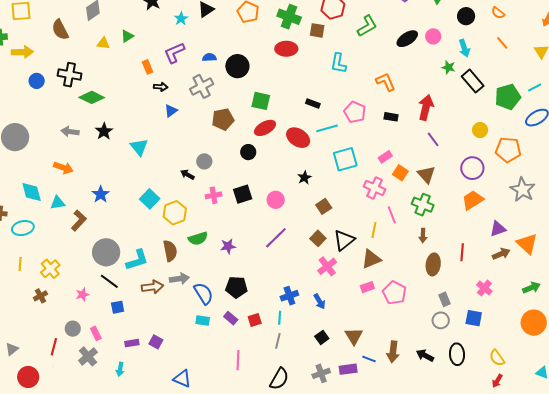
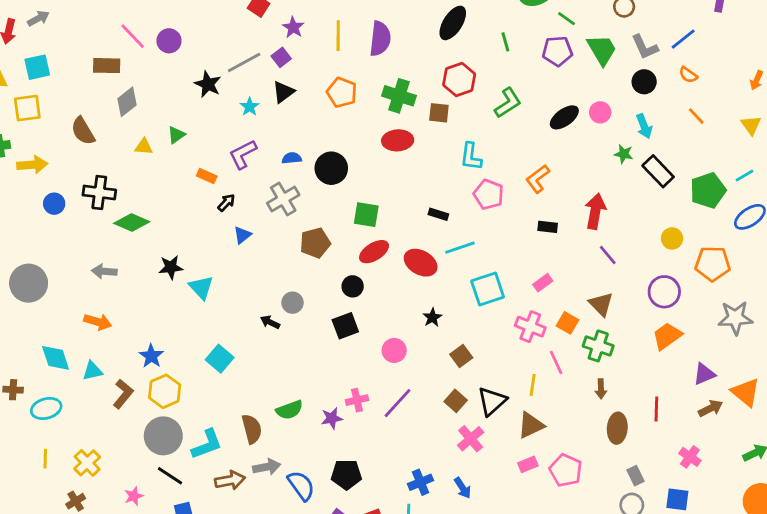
orange rectangle: (147, 67) -> (207, 176), turned -40
orange L-shape: (386, 82) -> (538, 179), turned -100
black arrow: (161, 87) -> (226, 203), turned -48
pink pentagon: (355, 112) -> (489, 194), moved
black star: (104, 131) -> (171, 267), moved, turned 30
orange square: (400, 173) -> (568, 323), moved
gray star: (523, 190) -> (735, 318), turned -30
black square: (243, 194) -> (345, 326), moved
pink cross: (214, 195) -> (357, 400), moved
yellow hexagon: (175, 213) -> (165, 391), moved

